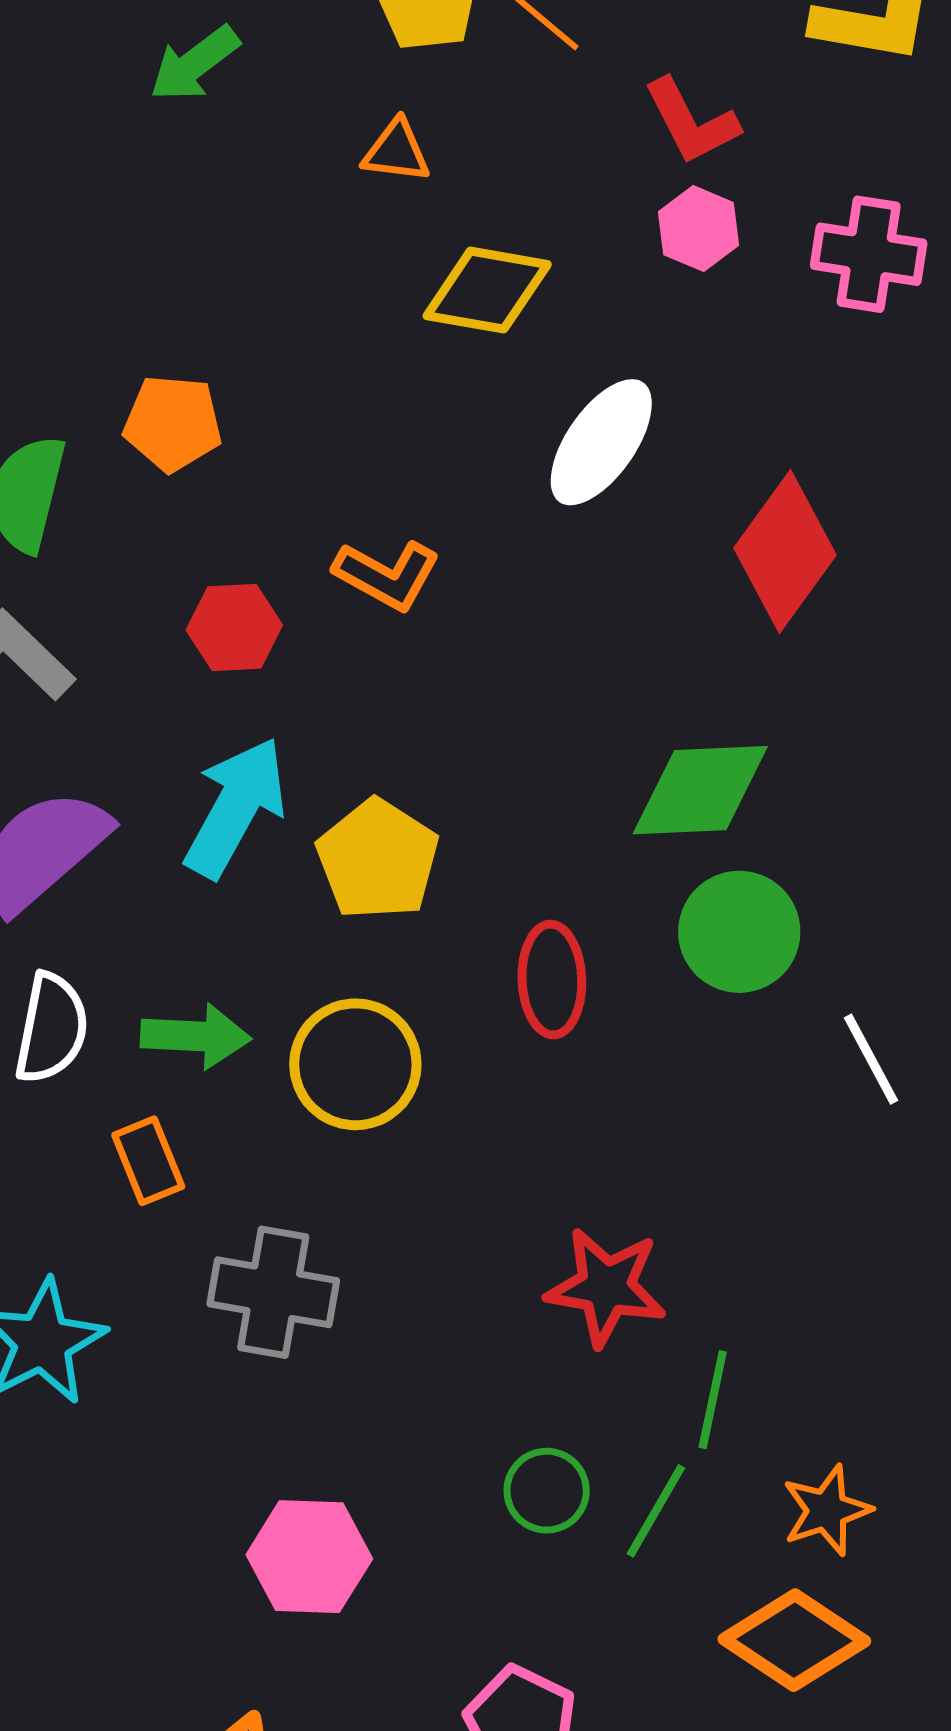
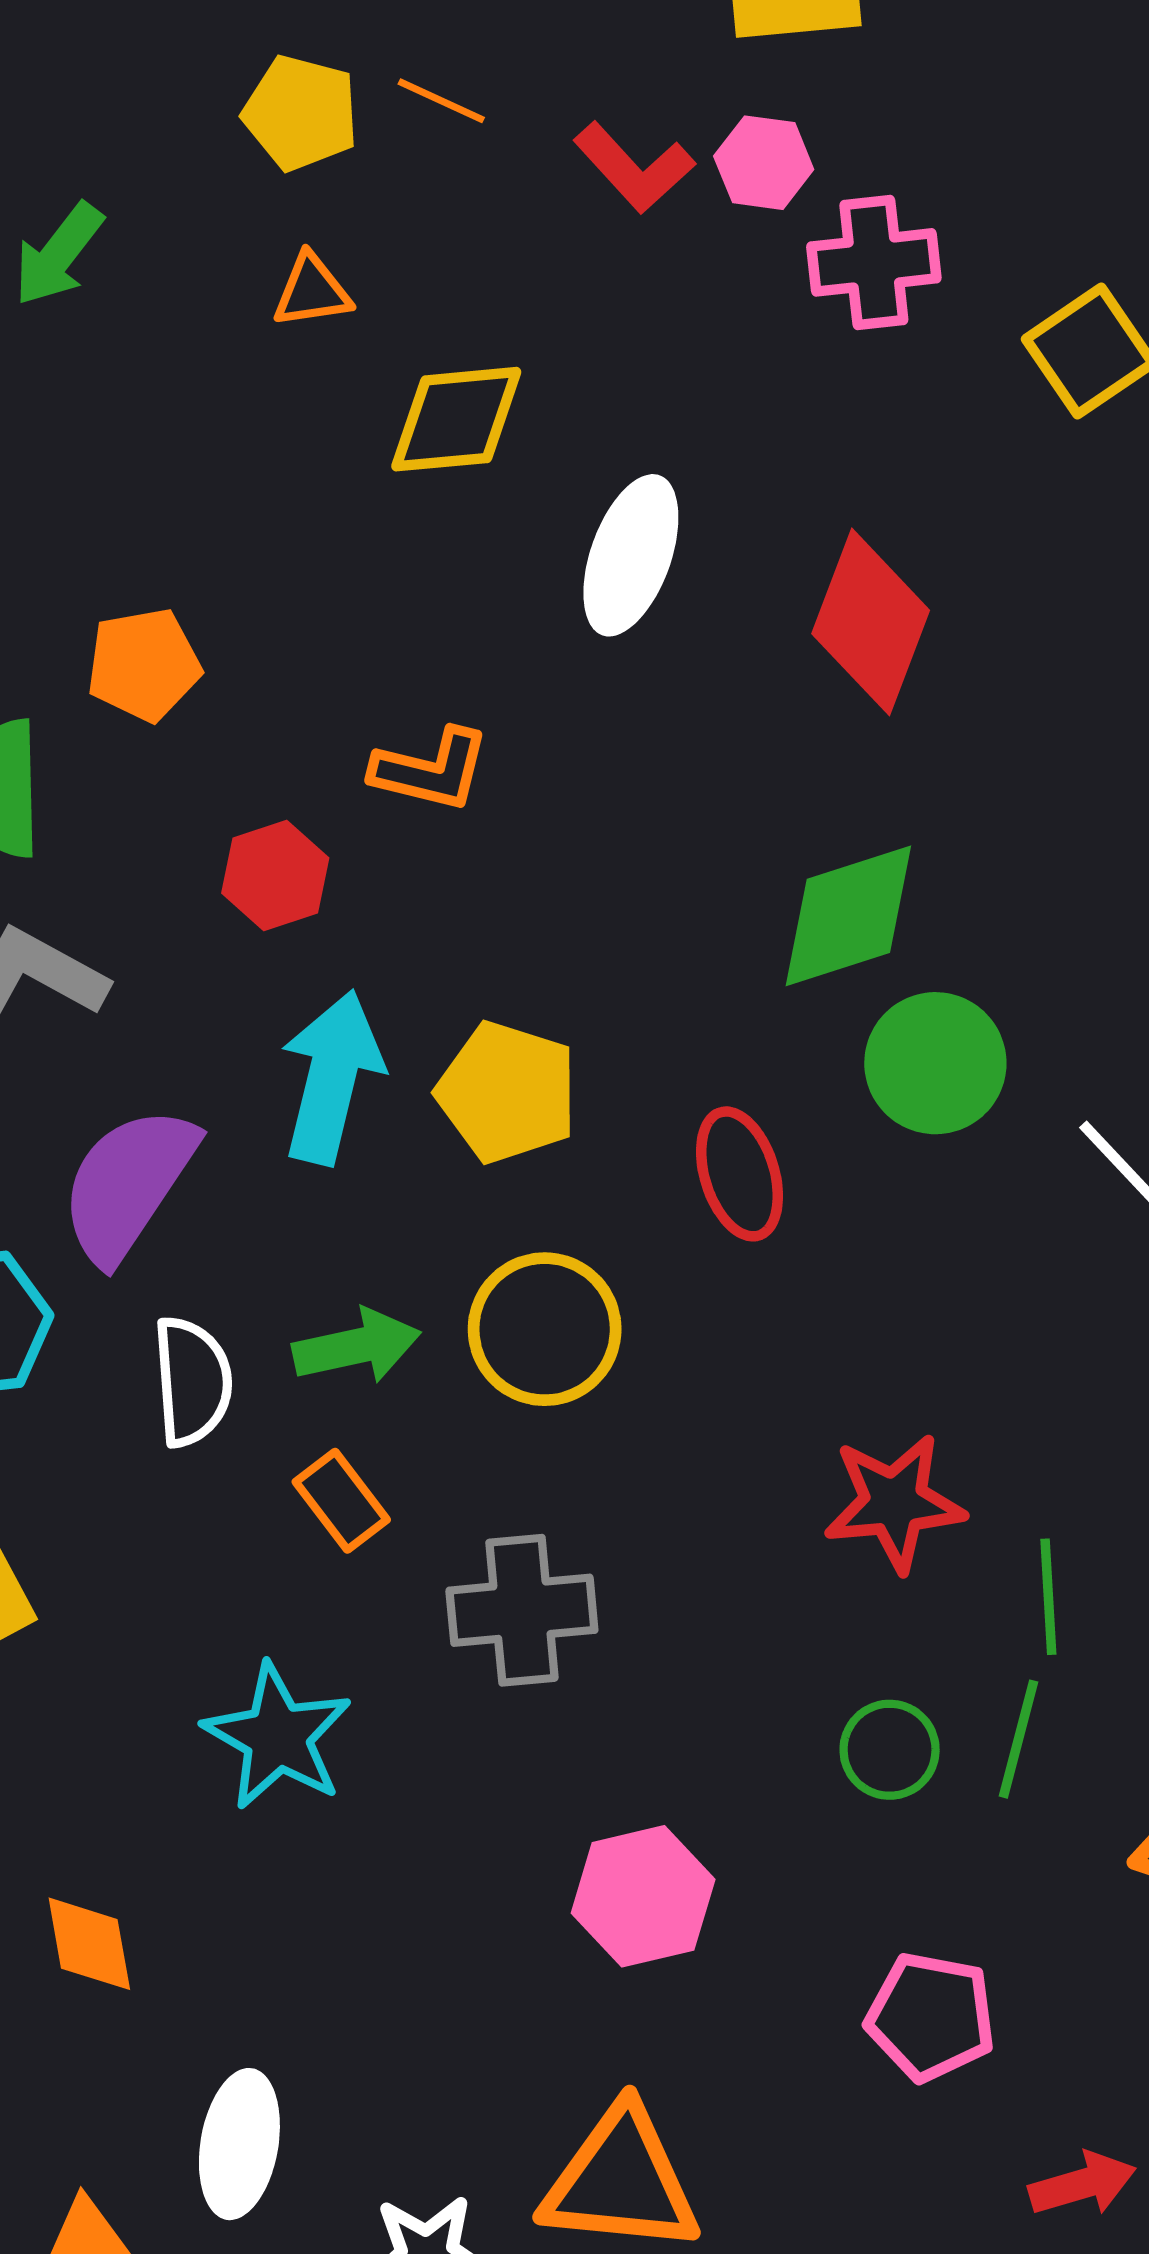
pink hexagon: (699, 229) -> (764, 163), moved

